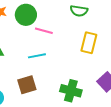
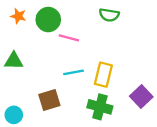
yellow rectangle: (89, 43) -> (103, 75), moved
cyan line: (37, 56) -> (74, 72), moved

